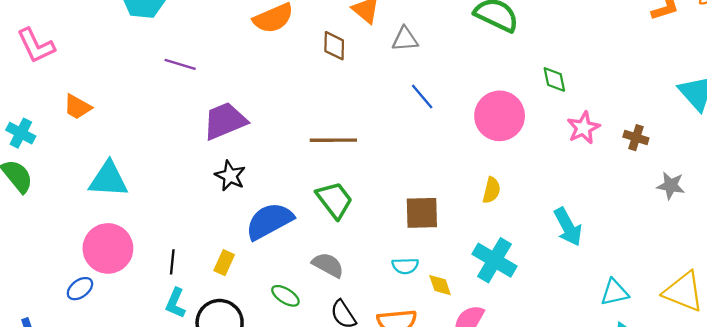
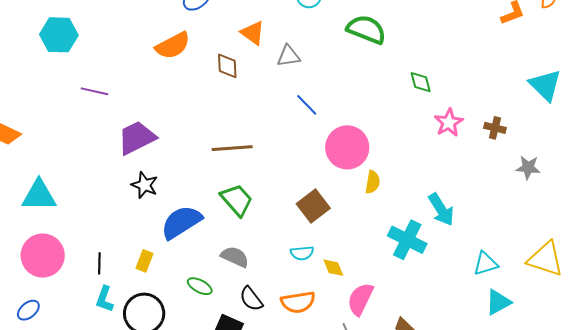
pink circle: (500, 116) -> (347, 147), moved
brown square: (422, 213) -> (313, 206), turned -32
cyan cross: (495, 260) -> (407, 240), moved
blue ellipse: (80, 289) -> (28, 310), moved

